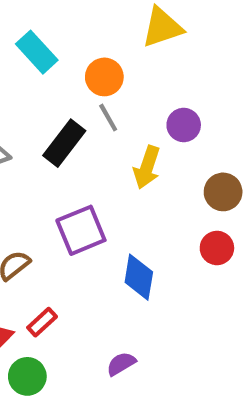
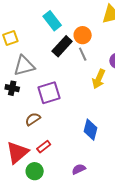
black rectangle: (64, 143) -> (62, 46), moved
purple square: (81, 230) -> (49, 93), moved

